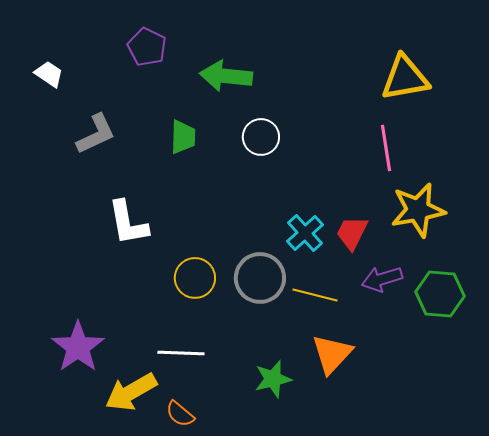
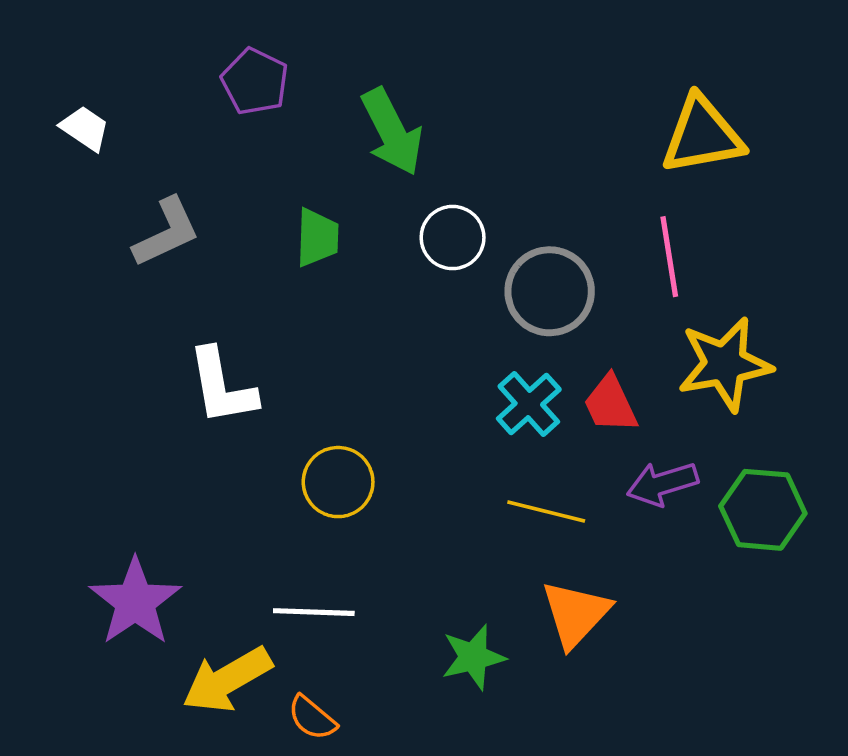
green arrow: (226, 76) -> (392, 132), turned -123
red trapezoid: (352, 233) -> (610, 404), turned -51
gray circle: (260, 278) -> (550, 291), moved

